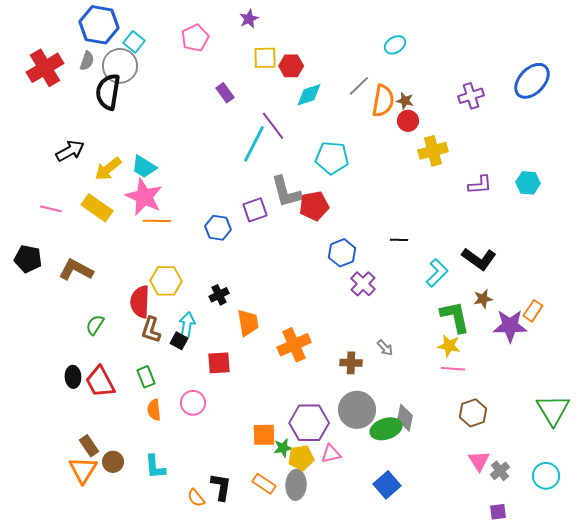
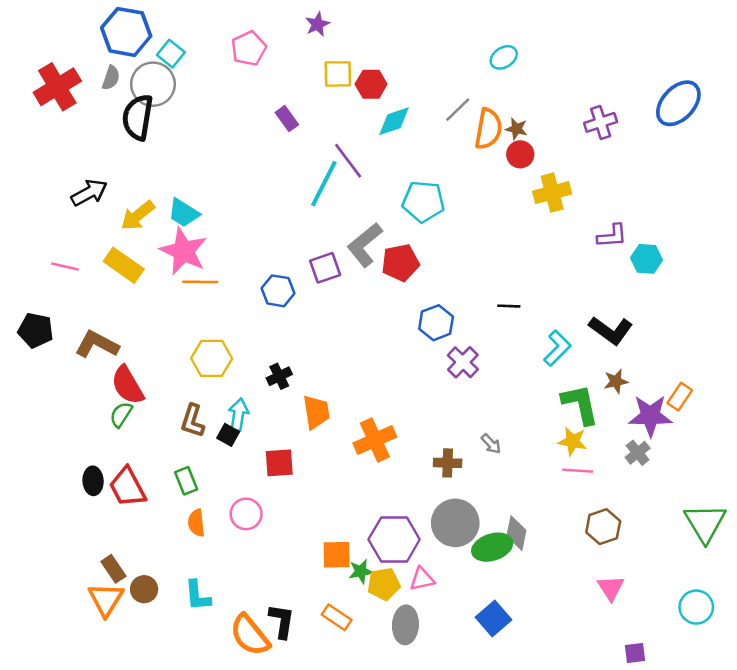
cyan hexagon: (528, 183) -> (647, 259), moved
gray L-shape: (286, 192) -> (365, 245), turned 66
red semicircle: (140, 302) -> (127, 385), moved, turned -32
gray cross: (500, 471) -> (638, 453), moved
gray ellipse: (296, 485) -> (405, 625), moved
orange semicircle: (196, 498) -> (250, 635), size x1.8

